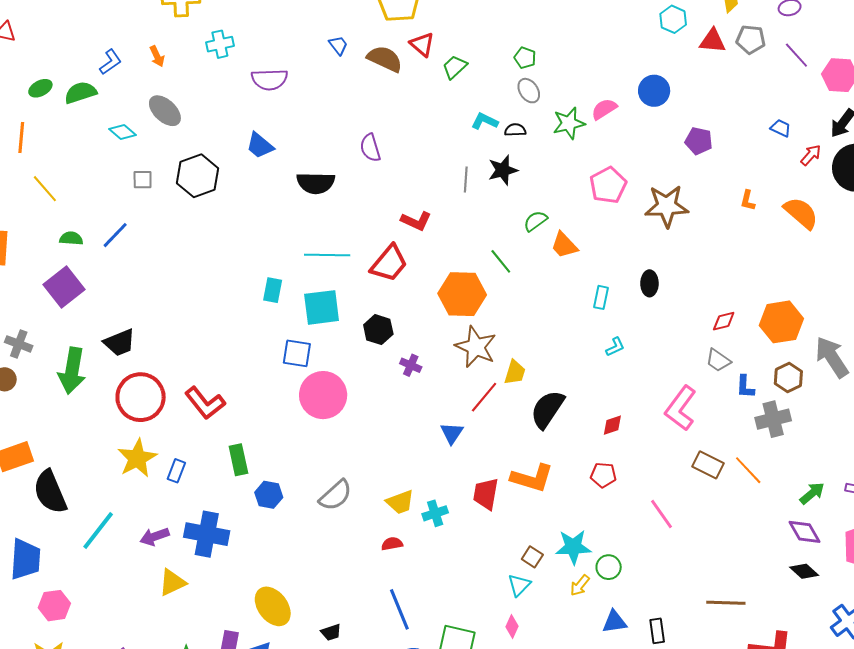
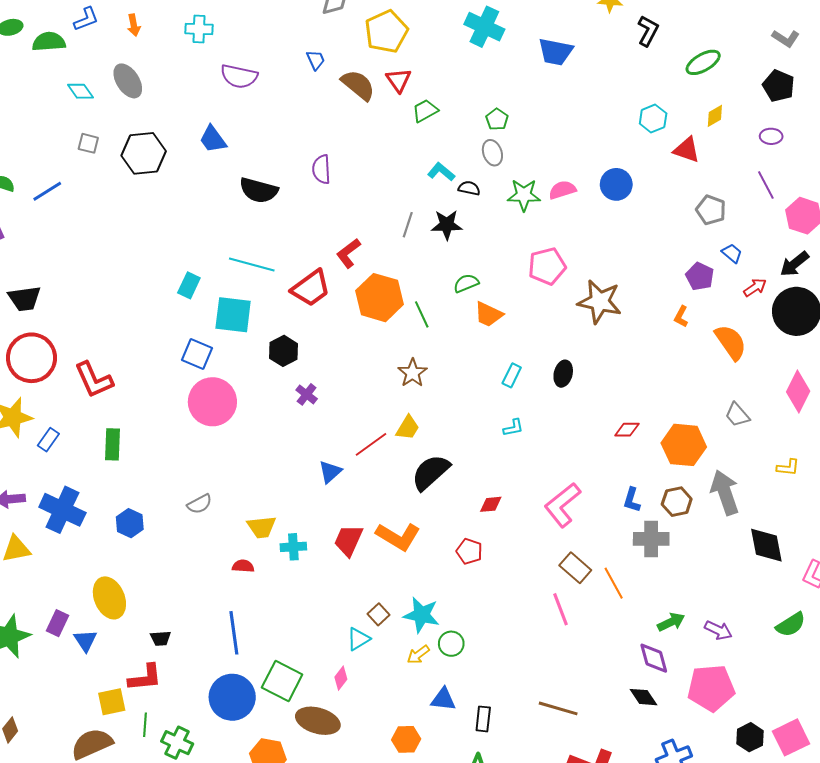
gray pentagon: (751, 39) -> (711, 210), moved
purple pentagon: (699, 141) -> (700, 276), moved
red L-shape: (416, 221) -> (348, 253), turned 104
orange trapezoid: (564, 245) -> (488, 314), turned -36
orange hexagon: (462, 294) -> (380, 298), moved
brown star: (476, 347) -> (412, 373), moved, size x0.7
gray trapezoid: (718, 360) -> (737, 415), moved
blue hexagon: (269, 495) -> (130, 523), moved
gray semicircle: (336, 495) -> (199, 504), size x0.7
pink line: (662, 514) -> (561, 609), moved

